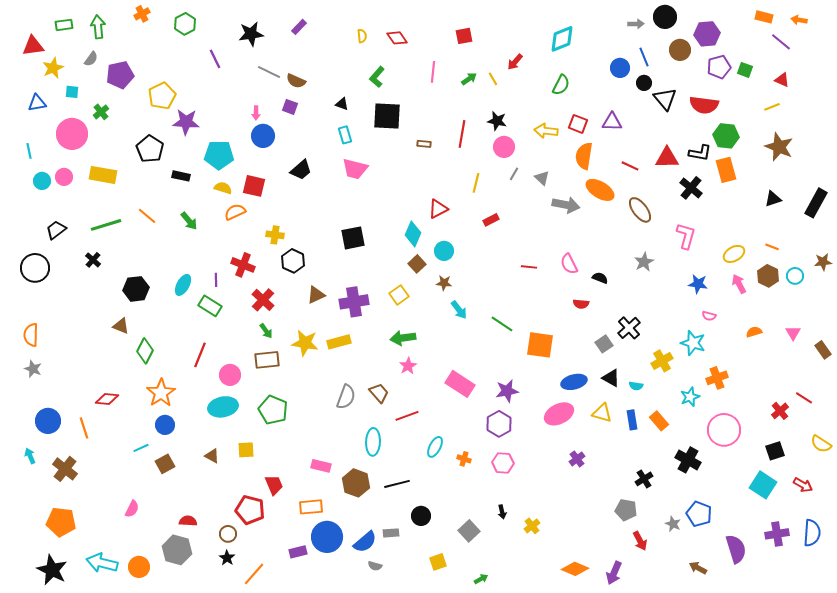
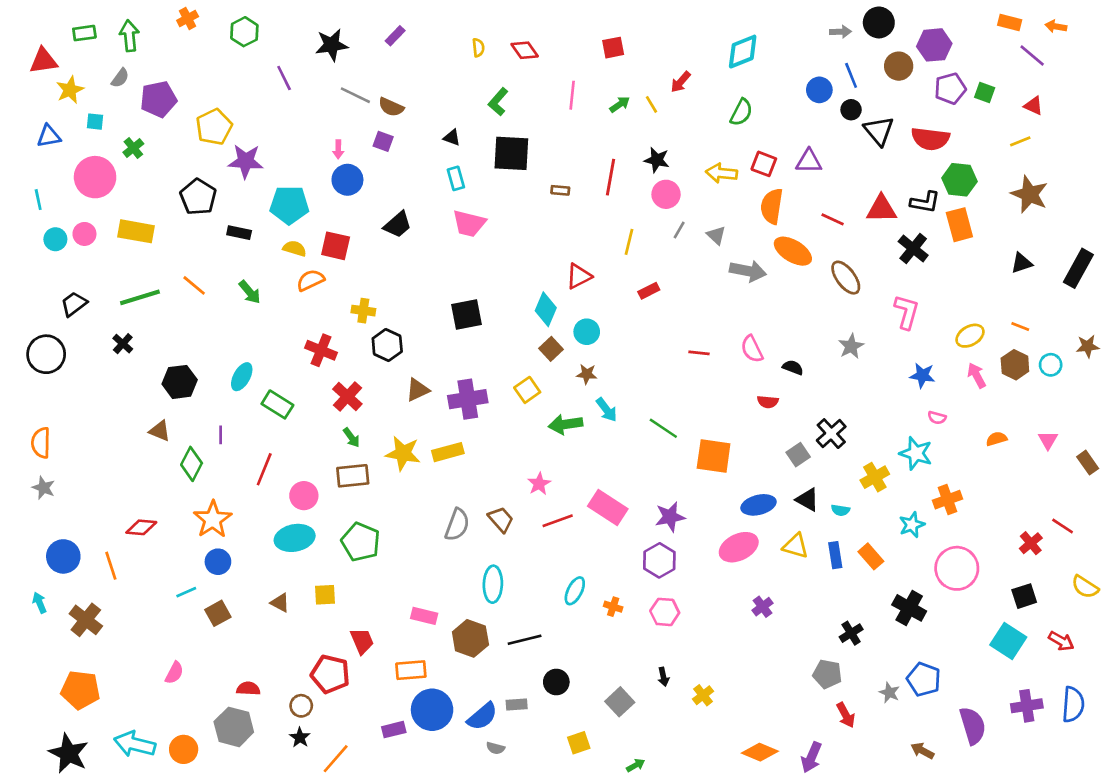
purple line: (216, 280) -> (221, 435), moved
green arrow: (403, 338) -> (566, 424), moved
red line: (407, 416) -> (558, 521), moved

